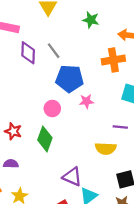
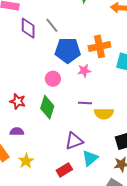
orange cross: (113, 60) -> (99, 46), moved
purple line: (120, 127) -> (85, 103), moved
purple triangle: (72, 177) -> (74, 141), turned -42

